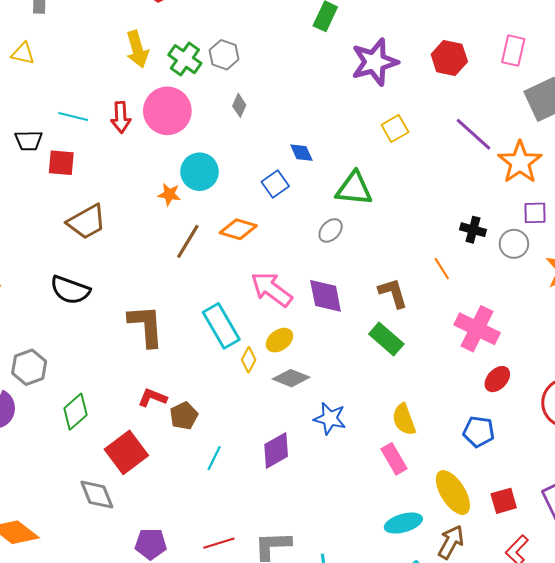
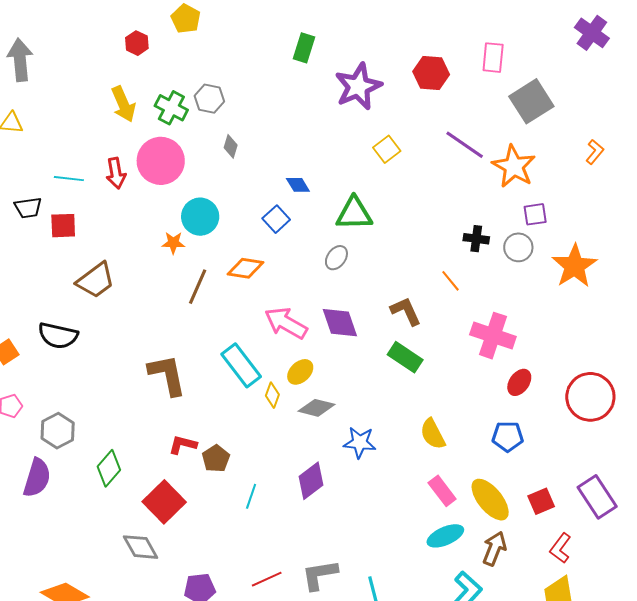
black semicircle: (70, 290) -> (58, 336), moved
pink rectangle: (394, 459) -> (442, 491), moved

